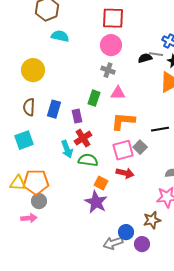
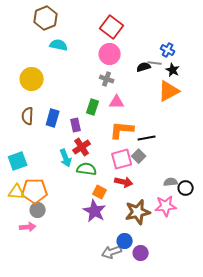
red square: (113, 18) -> (112, 27), turned 35
black line: (160, 129) -> (147, 138), moved
cyan square: (24, 140) -> (18, 161), moved
brown star: (152, 220) -> (138, 212), moved, size x1.4

